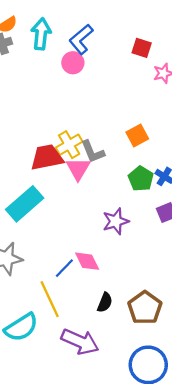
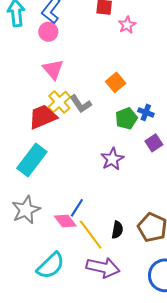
pink triangle: (78, 169) -> (53, 69), moved
green pentagon: (141, 179) -> (126, 118), turned 30
pink diamond: (87, 261) -> (65, 221), moved
yellow line: (50, 299) -> (91, 235), moved

